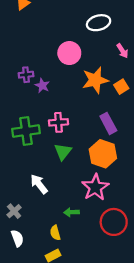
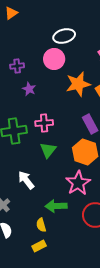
white ellipse: (99, 23) -> (64, 36), moved
purple cross: (26, 75) -> (17, 66), moved
green arrow: (71, 212) -> (56, 206), size x1.5

